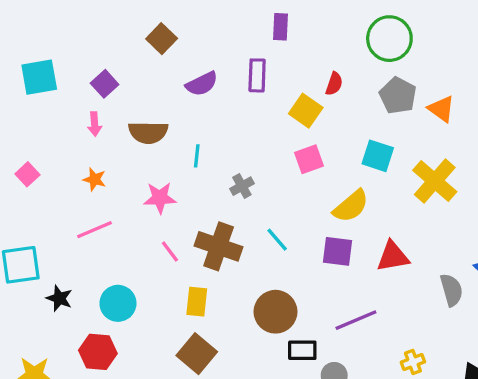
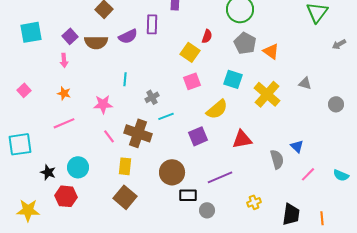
purple rectangle: (257, 75) -> (152, 24), moved
brown semicircle: (148, 132) -> (96, 42), moved
cyan line: (277, 240) -> (166, 116), moved, turned -70
purple square: (338, 251) -> (198, 136), moved, turned -30
black star: (59, 298) -> (48, 172), moved

